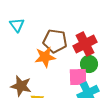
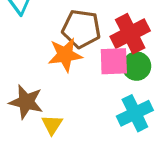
pink square: (78, 77) -> (114, 61), moved

